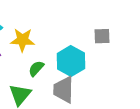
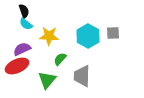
cyan hexagon: (71, 61) -> (88, 36), moved

